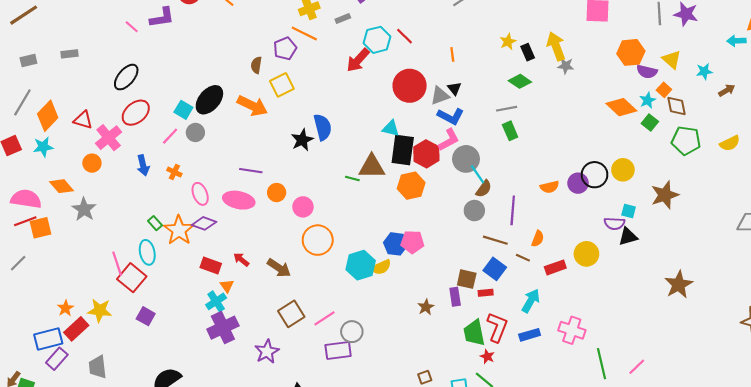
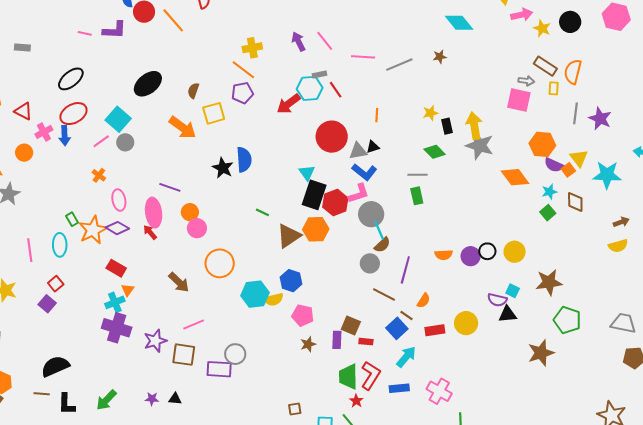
gray rectangle: (343, 18) -> (319, 74), moved
pink line: (132, 27) -> (85, 33), turned -40
purple pentagon: (285, 48) -> (242, 93), moved
gray star: (566, 66) -> (480, 145), size x1.8
cyan star: (704, 71) -> (607, 175), size x1.8
black triangle: (454, 88) -> (373, 147), turned 40
orange square: (664, 90) -> (568, 170), moved
brown arrow: (727, 90) -> (621, 222), moved
black ellipse: (209, 100) -> (148, 84), moved
orange diamond: (621, 107) -> (515, 177), moved
cyan square: (183, 110) -> (118, 119), size x1.4
cyan triangle: (391, 128) -> (307, 173), turned 30
pink cross: (109, 138) -> (44, 132), size x0.7
black star: (302, 140) -> (223, 168), turned -30
green pentagon: (686, 141) -> (567, 320), moved
blue arrow: (143, 165) -> (65, 136), moved
brown triangle: (372, 167) -> (289, 236), moved, turned -44
black circle: (595, 175) -> (487, 251), size x0.7
pink ellipse: (239, 200) -> (154, 213), turned 60
pink circle: (303, 207) -> (197, 228), moved
pink pentagon: (412, 242) -> (303, 315), moved
red arrow: (241, 259) -> (150, 232), moved
blue square: (495, 269) -> (397, 328), moved
red square: (132, 278) -> (56, 284), moved, size x0.6
brown star: (679, 285) -> (541, 353), moved
brown square: (291, 314) -> (184, 355), moved, turned 30
pink line: (324, 318) -> (194, 325), moved
purple cross: (223, 328) -> (117, 328), turned 32
purple star: (267, 352) -> (155, 341), moved

